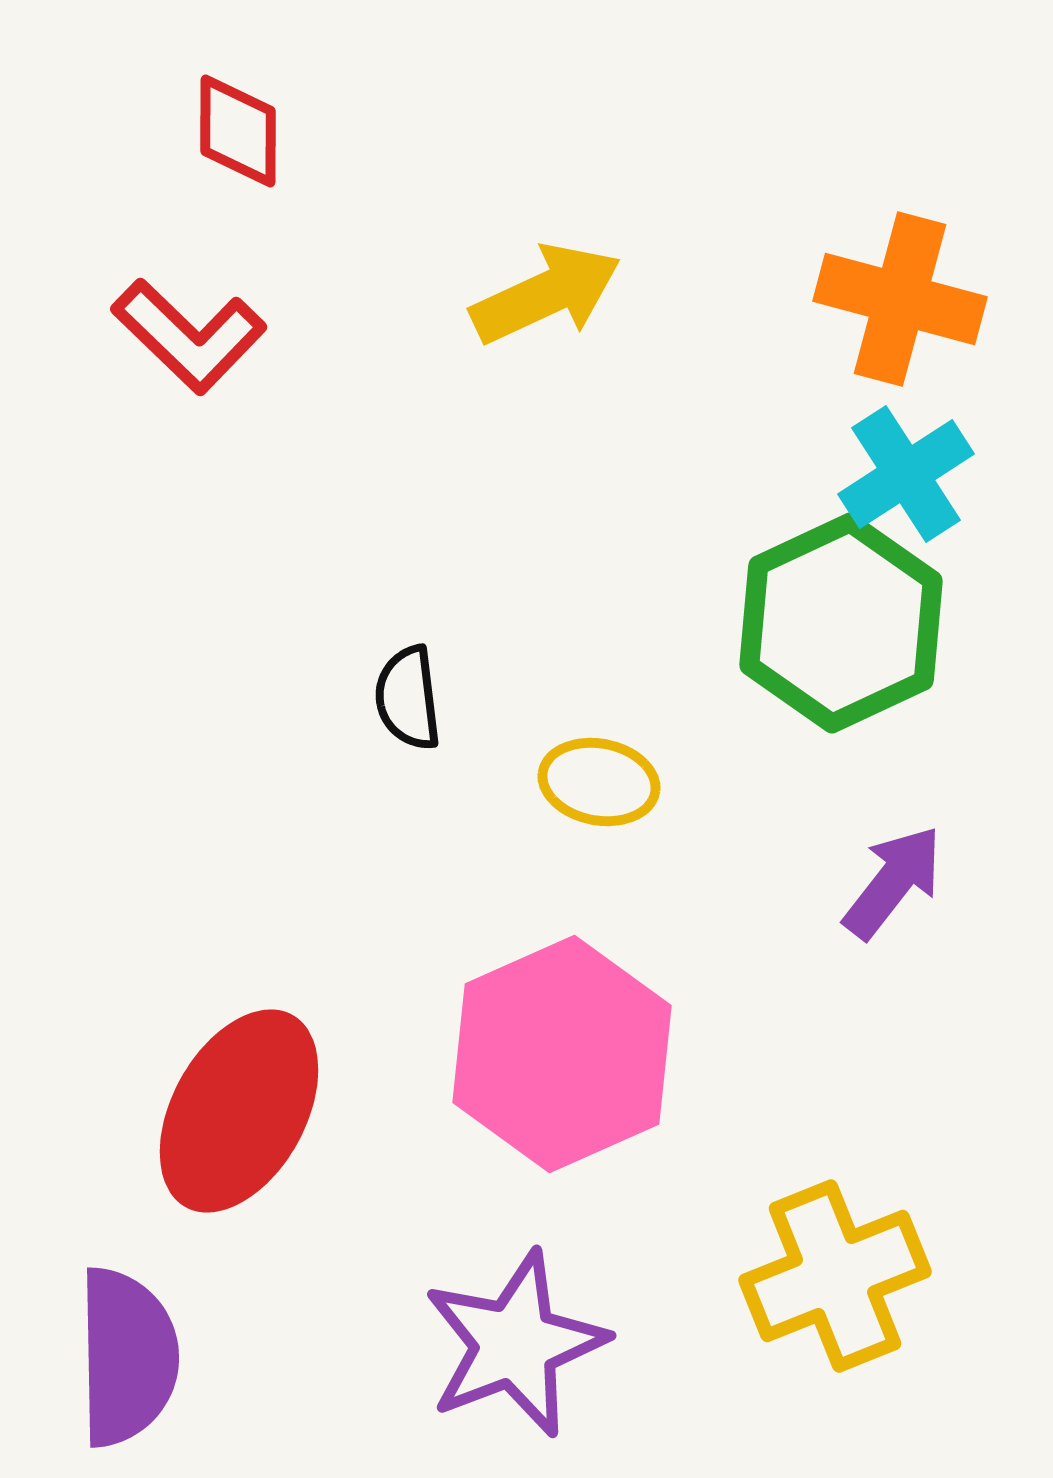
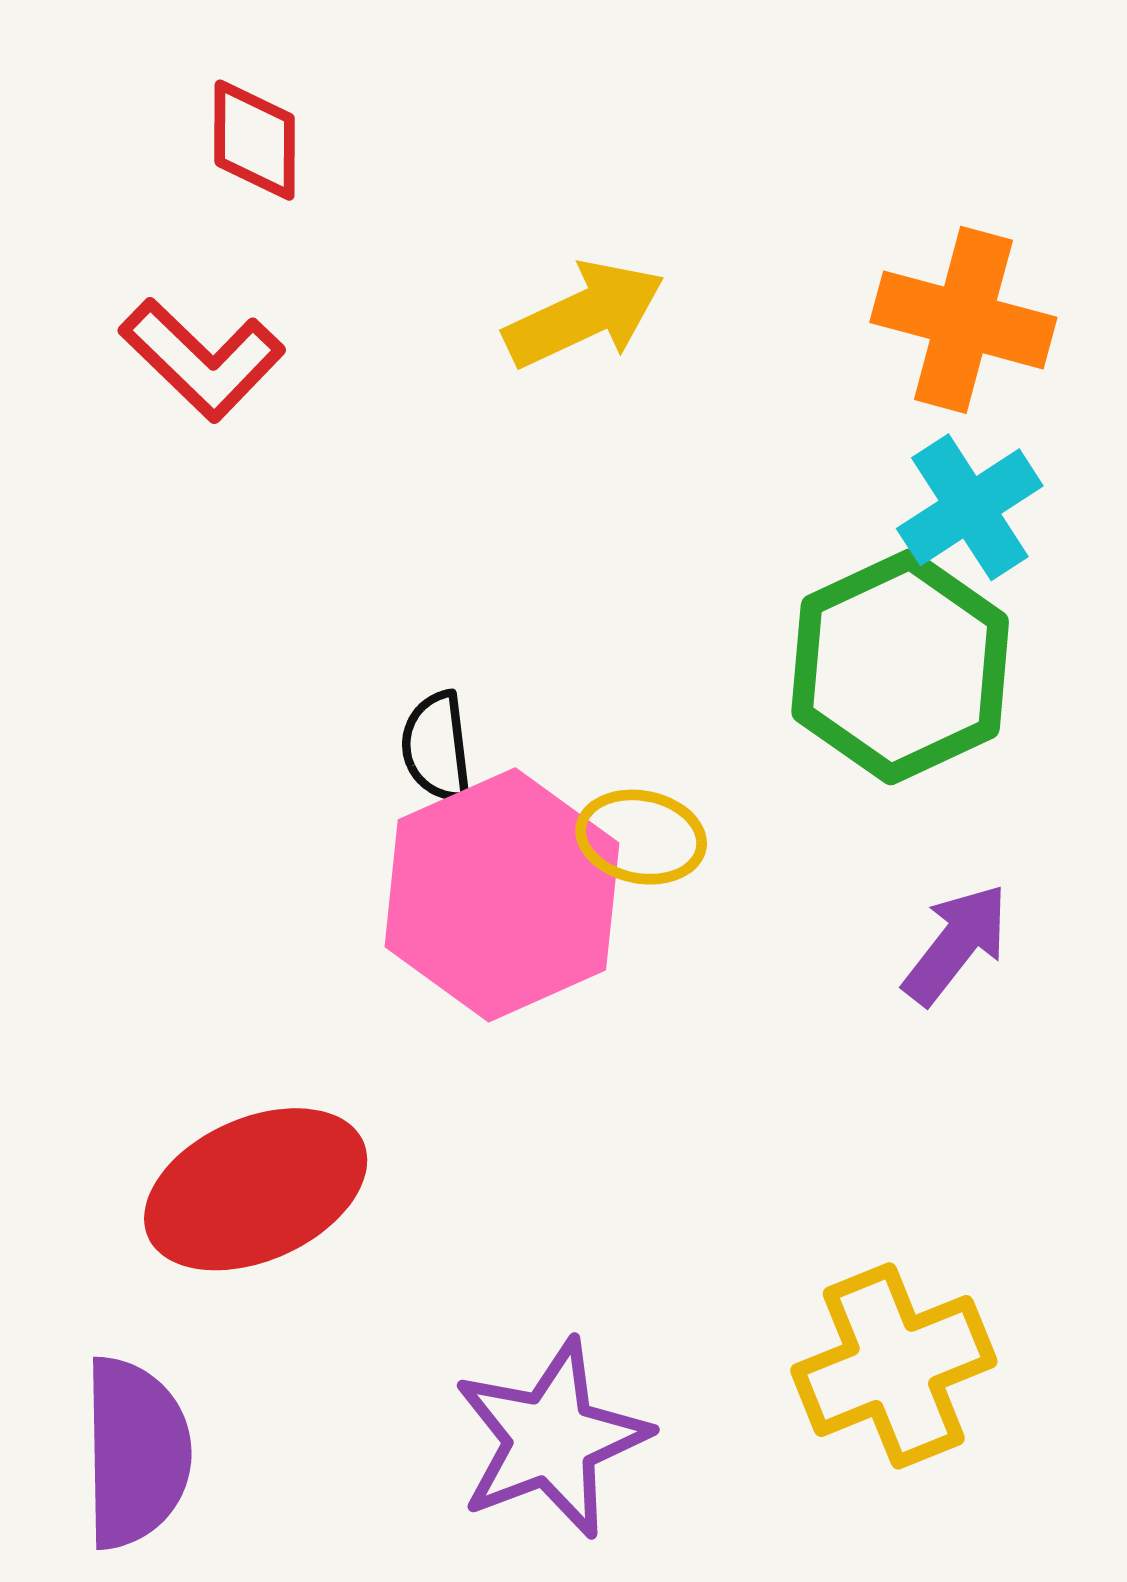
pink hexagon: (562, 1054) -> (502, 895), moved
red ellipse: (239, 1111) -> (256, 1189), turned 37

